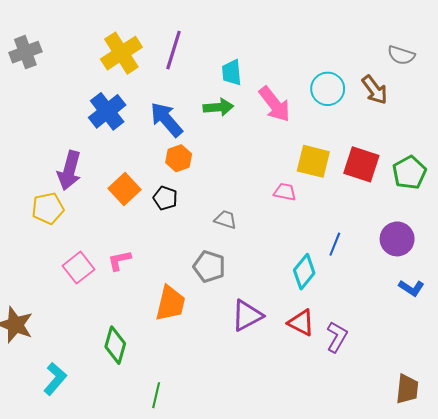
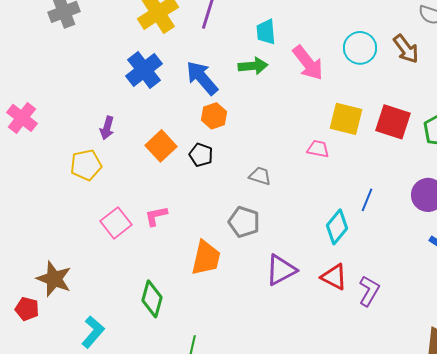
purple arrow: (69, 171) -> (107, 128), size x0.6

